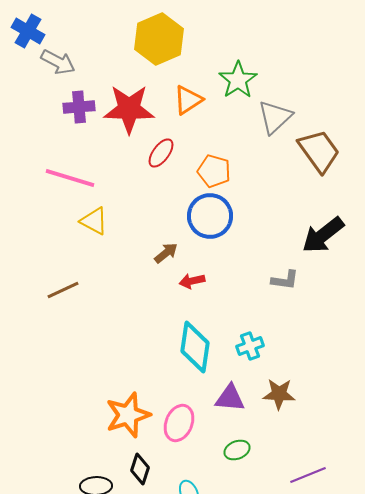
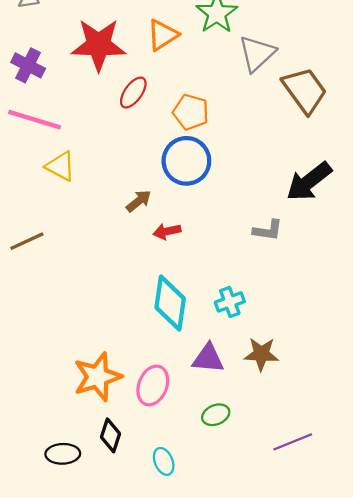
purple cross: (79, 107) -> (28, 65), moved, turned 32

